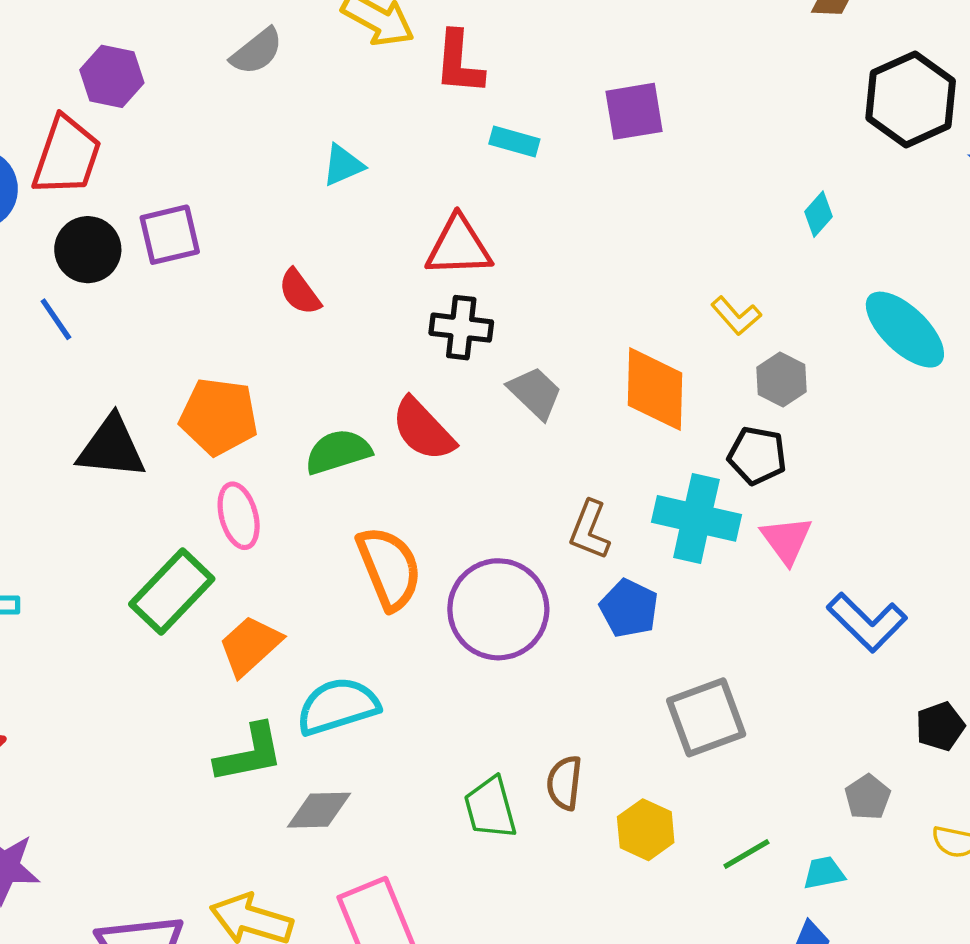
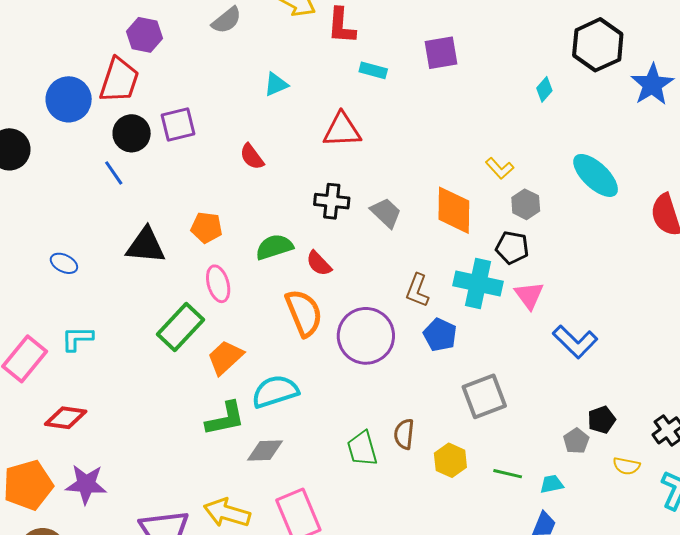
cyan diamond: (819, 214) -> (544, 89), moved
black cross: (461, 328) -> (332, 201), moved
orange pentagon: (219, 417) -> (206, 228), size x0.7
red semicircle: (423, 429) -> (319, 263), moved, size x0.7
black pentagon: (940, 726) -> (602, 420), moved
green line: (746, 854) -> (508, 474), turned 44

